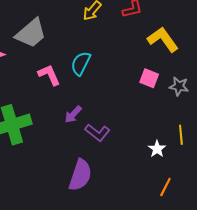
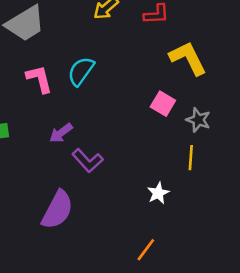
yellow line: (181, 135) -> (191, 158), moved
orange line: (165, 187) -> (146, 250), moved

